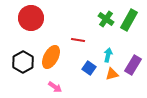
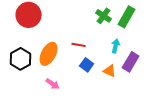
red line: (78, 40) -> (79, 45), moved
cyan arrow: (108, 55) -> (116, 46), moved
orange triangle: (112, 74) -> (110, 71), turned 40

